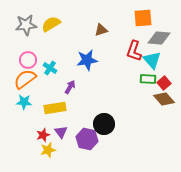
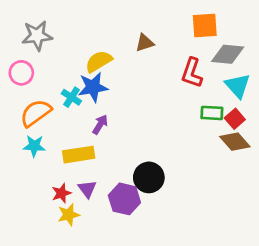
yellow semicircle: (51, 24) -> (99, 61), moved
pink circle: (28, 60) -> (21, 73), moved
blue star: (87, 60) -> (93, 87), moved
cyan triangle: (152, 60) -> (238, 86), moved

